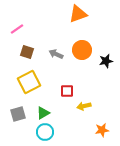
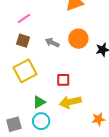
pink line: (17, 29) -> (24, 18), moved
yellow arrow: (84, 106) -> (70, 102), moved, size x1.5
gray square: (18, 114) -> (14, 124), moved

